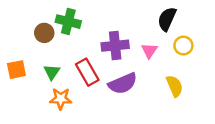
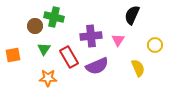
yellow circle: (183, 46) -> (155, 45), moved
green triangle: (52, 72) -> (44, 49), moved

